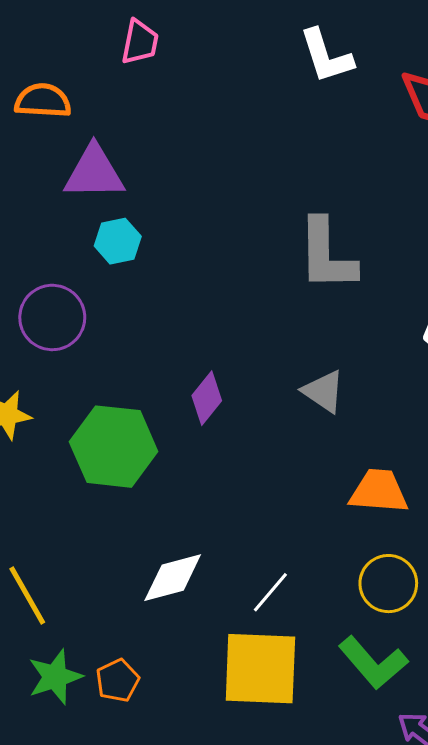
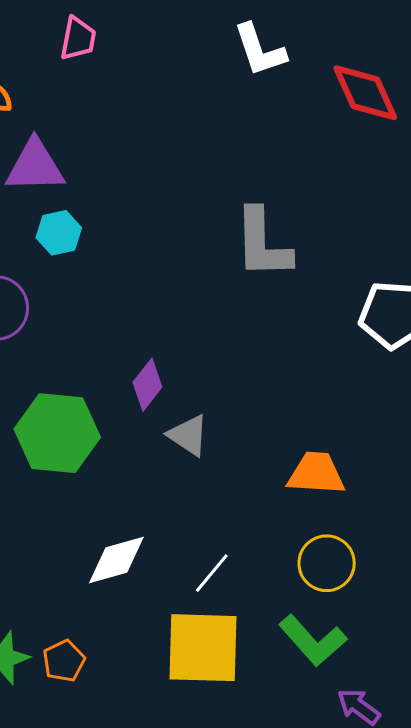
gray triangle: (324, 391) -> (188, 435), moved

